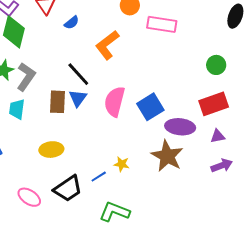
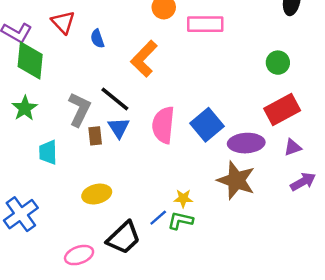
blue semicircle: (72, 23) -> (97, 39), turned 119
gray L-shape: (26, 77) -> (79, 109), moved
brown rectangle: (57, 102) -> (95, 136), size x0.7
pink ellipse: (29, 197) -> (79, 255), turned -45
green L-shape: (114, 212) -> (180, 221), moved, size x0.7

